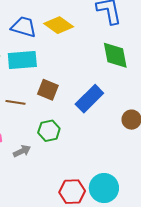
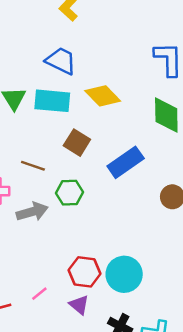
yellow diamond: (59, 25) -> (103, 96), moved
brown line: (16, 102) -> (33, 166), moved
gray arrow: (22, 151) -> (32, 212), size x1.4

